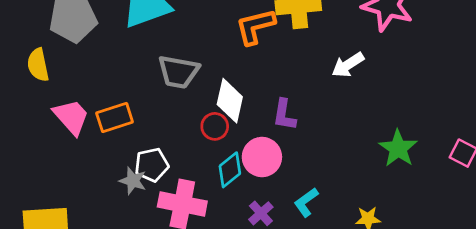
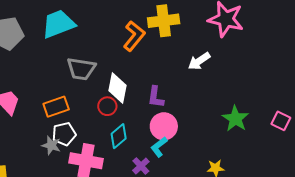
orange L-shape: (255, 26) -> (134, 36), turned 144
orange rectangle: (115, 118) -> (56, 107), moved
pink circle: (262, 157) -> (164, 126), moved
cyan L-shape: (306, 202) -> (159, 147), moved

